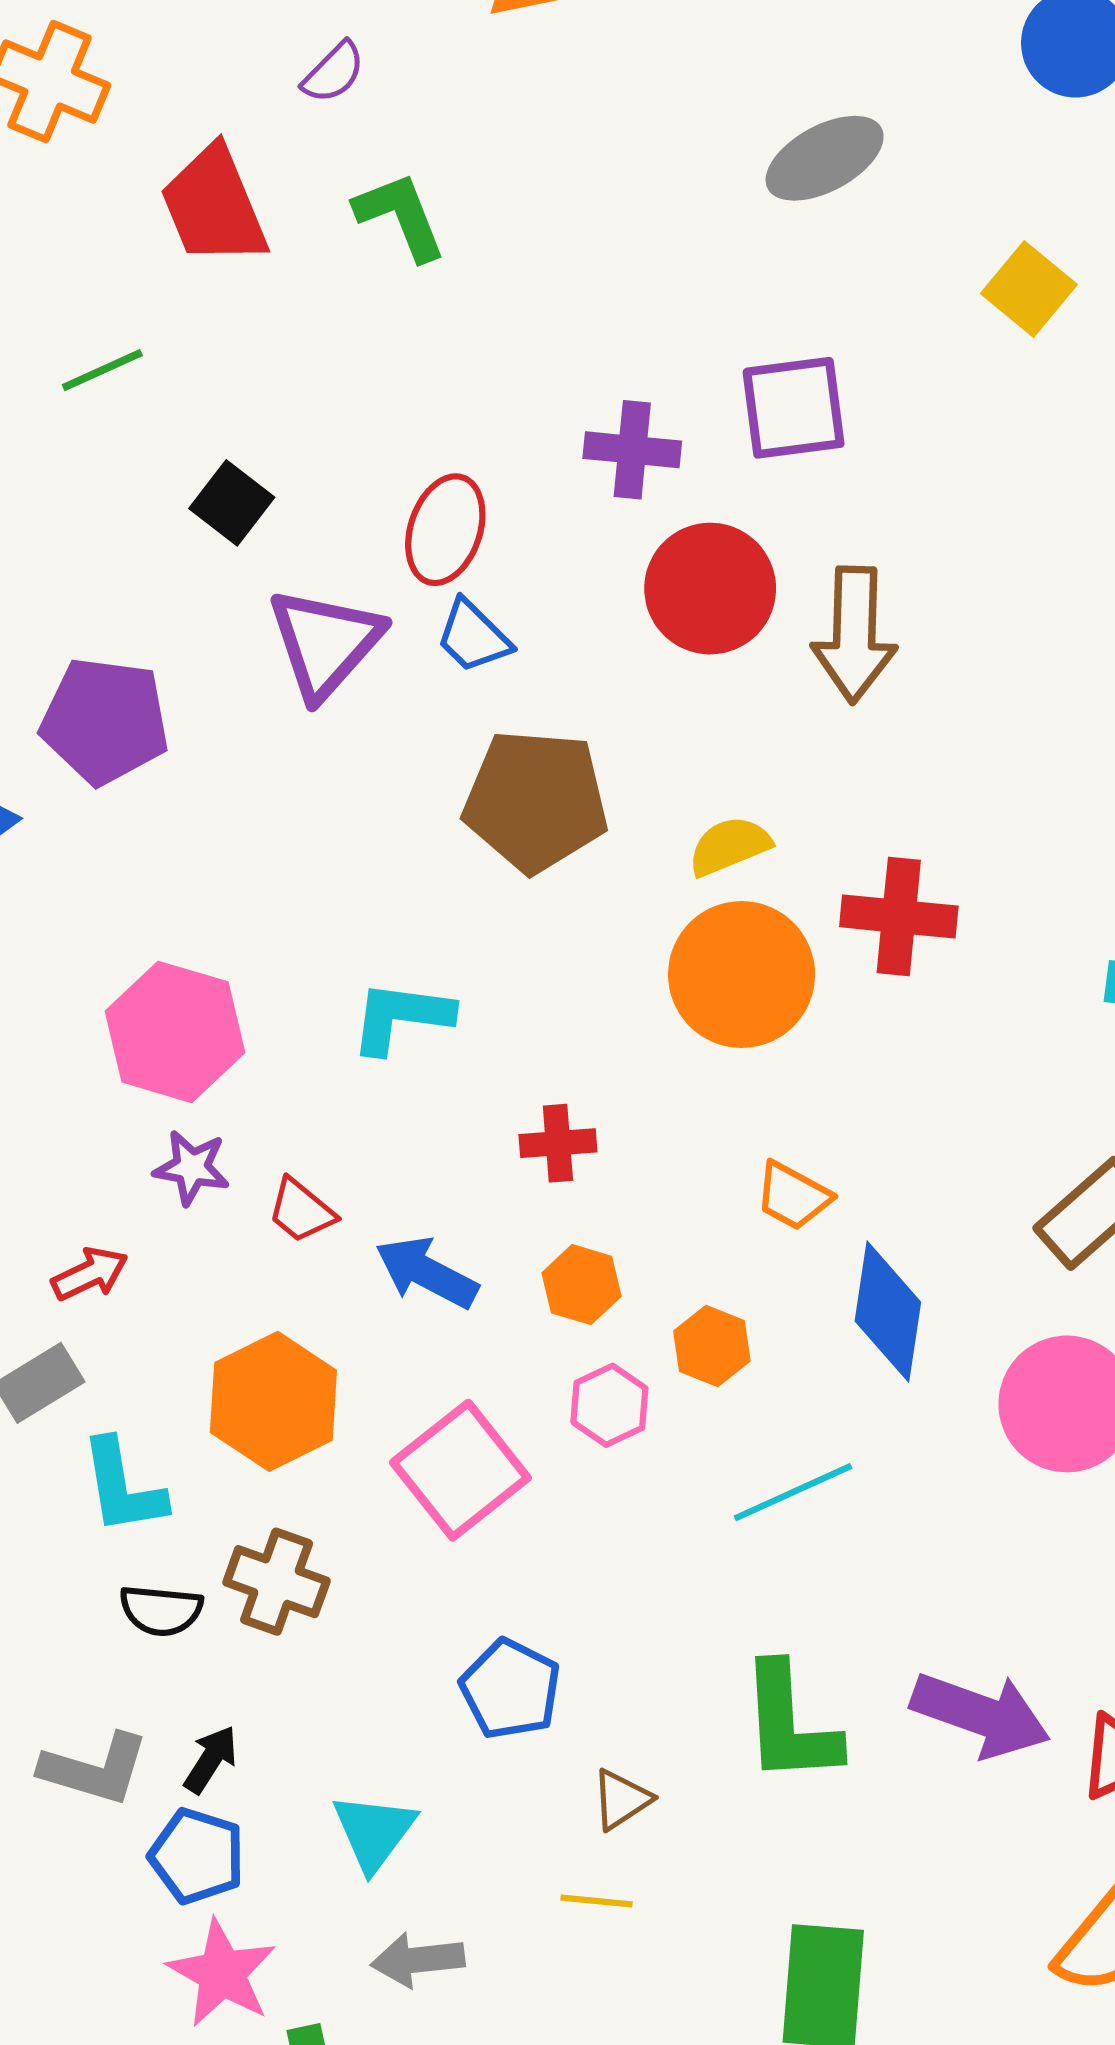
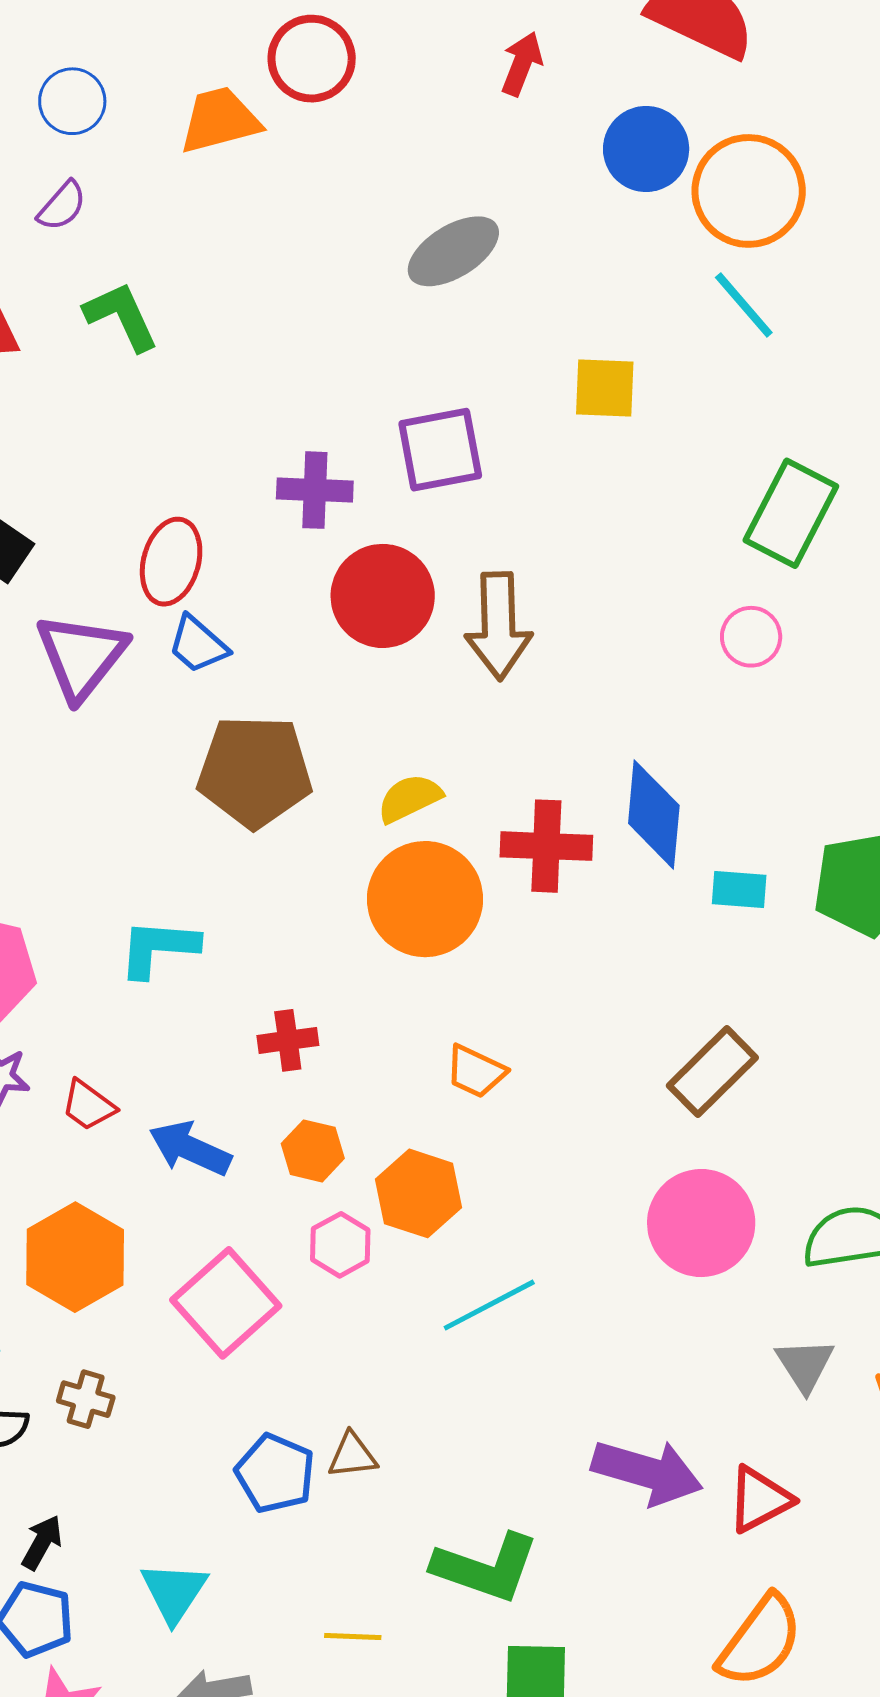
yellow square: (1029, 289) -> (605, 388), moved, turned -34
blue diamond: (888, 1312) -> (654, 814), moved
orange hexagon: (712, 1346) -> (418, 1193), size x1.4
brown cross: (277, 1582) -> (86, 1399), size x0.7
green L-shape: (790, 1724) -> (486, 1568), moved, turned -64
brown triangle: (621, 1799) -> (352, 1455), moved, turned 30

